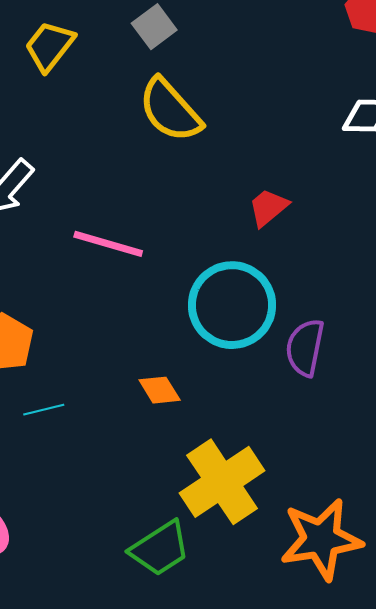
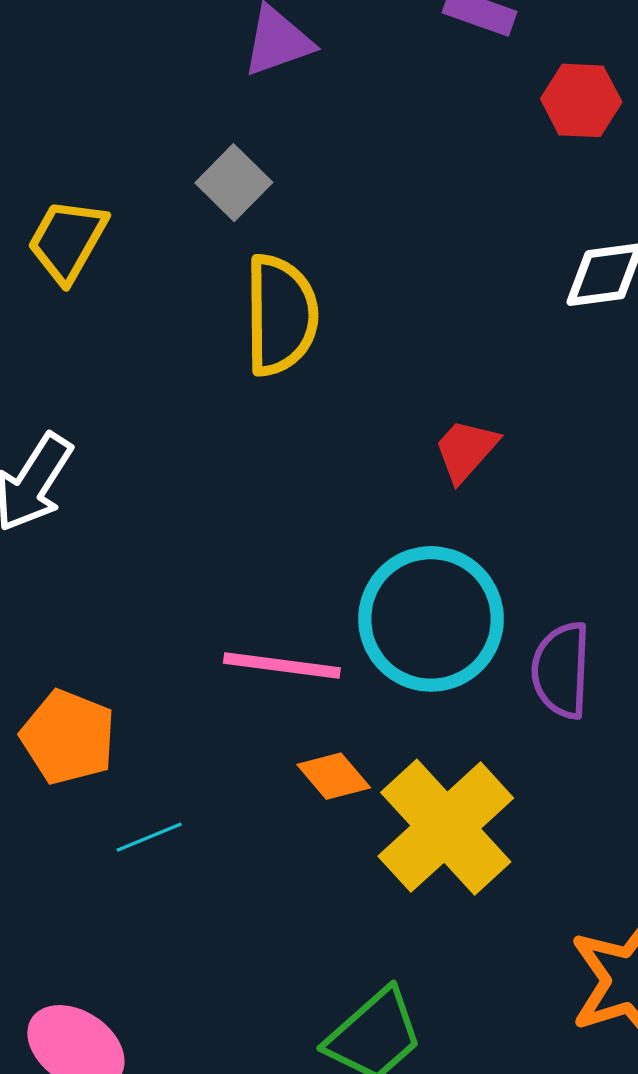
yellow semicircle: (170, 110) -> (281, 315), turned -130
pink line: (108, 244) -> (282, 666), moved
yellow cross: (222, 482) -> (446, 827), moved

